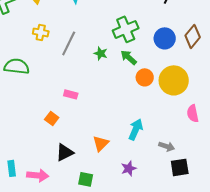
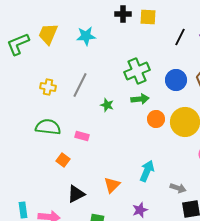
yellow cross: (41, 32) -> (48, 87), moved
green star: (101, 53) -> (107, 105), moved
green arrow: (129, 57) -> (140, 99), turned 132
green semicircle: (17, 66) -> (48, 127), moved

